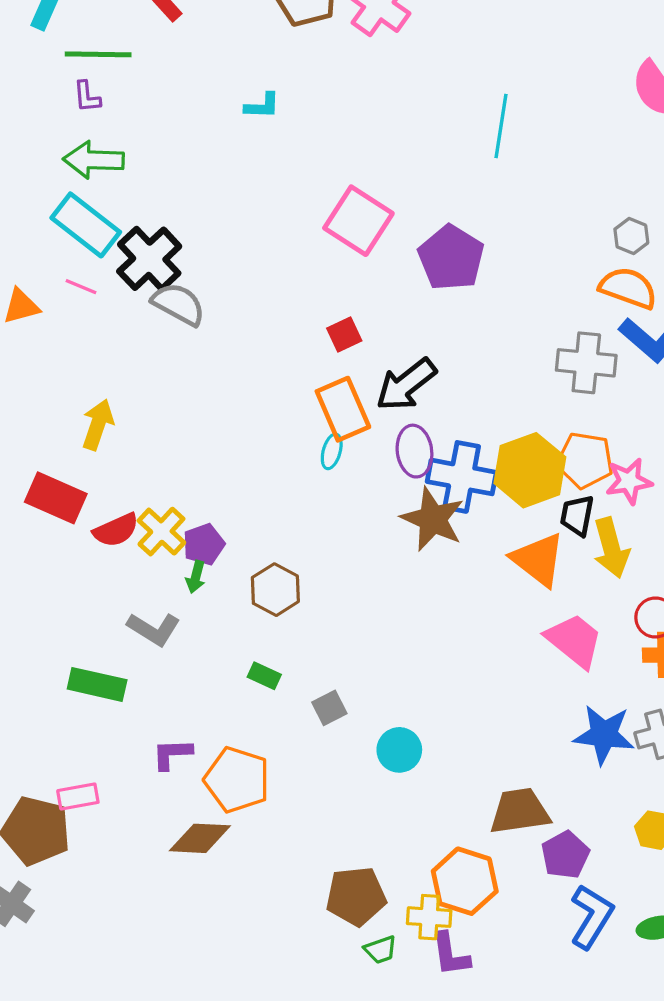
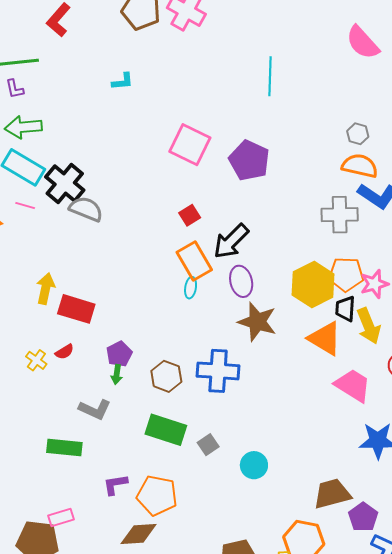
blue cross: (462, 477) -> (218, 371), moved
red rectangle: (56, 498) -> (76, 309), moved
red semicircle: (116, 530) -> (64, 352), size x0.7
yellow cross: (161, 532) -> (36, 360), moved, size x0.7
green rectangle: (264, 676) -> (166, 430), size x2.0

